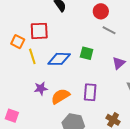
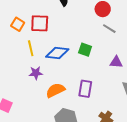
orange square: (18, 42) -> (18, 24), moved
purple triangle: (119, 63) -> (116, 62), turned 40
purple star: (41, 88) -> (36, 73), moved

